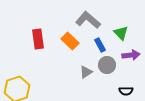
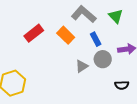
green triangle: (121, 33) -> (116, 16), moved
red rectangle: (38, 39) -> (34, 33), turned 60

